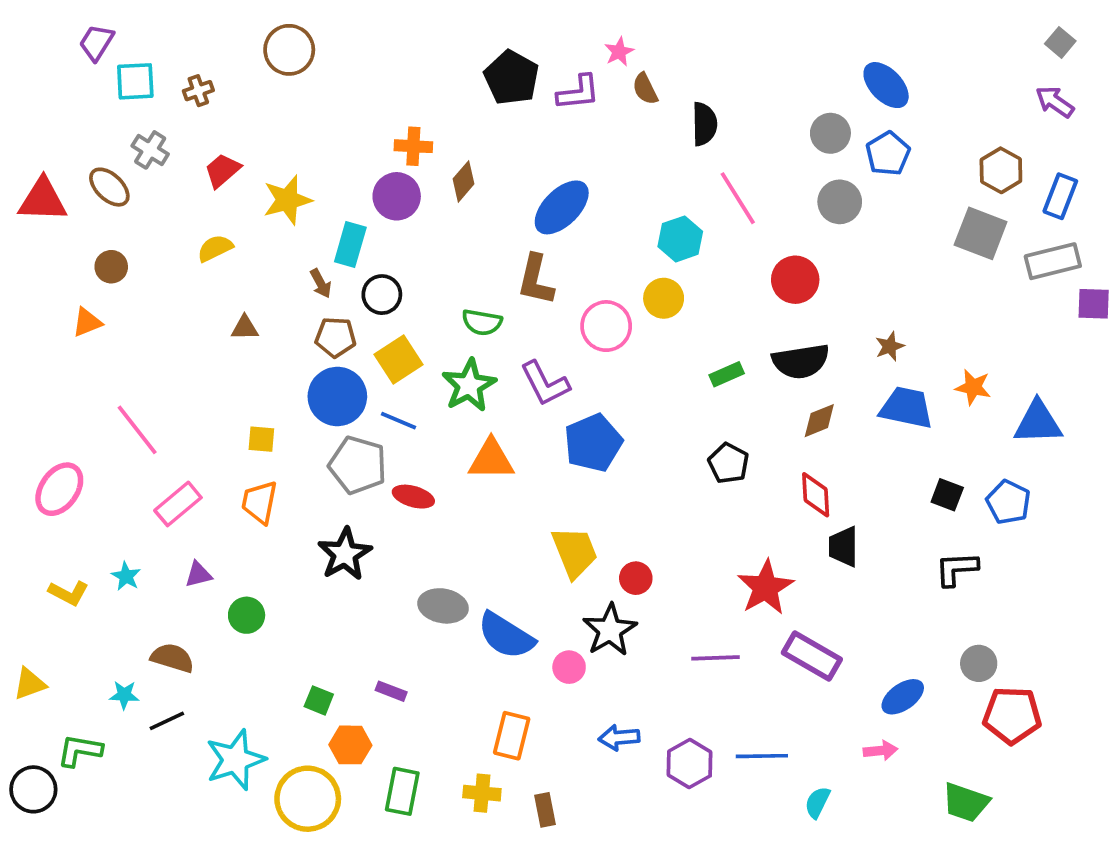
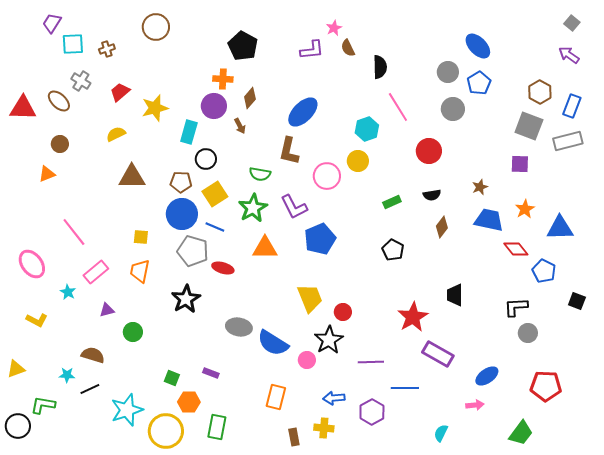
black pentagon: (512, 78) -> (243, 46), moved
brown arrow: (321, 283) -> (240, 126), moved
purple square: (1094, 304) -> (520, 164), moved
brown triangle: (245, 328) -> (132, 177), size x1.8
black semicircle: (801, 361) -> (432, 195), size x0.6
orange star: (973, 387) -> (525, 209), turned 30
brown diamond: (819, 421) -> (442, 227), turned -30
pink ellipse: (59, 489) -> (32, 264), turned -72
red diamond: (816, 495) -> (516, 249), moved, turned -35
black square: (947, 495) -> (577, 301), moved
cyan star: (126, 576) -> (68, 292), moved
purple line: (715, 658) -> (371, 362), moved
gray circle: (979, 663) -> (528, 333), moved
blue line: (762, 756) -> (405, 388), moved
yellow cross: (482, 793) -> (324, 428), moved
green trapezoid: (966, 802) -> (521, 433), turned -72

